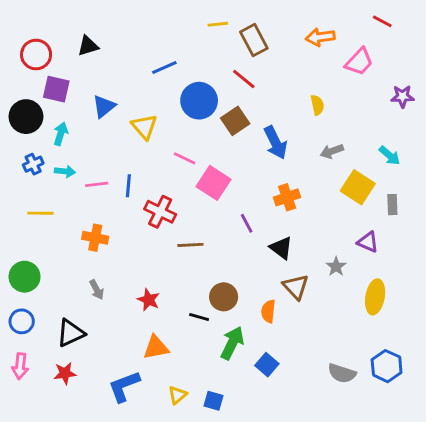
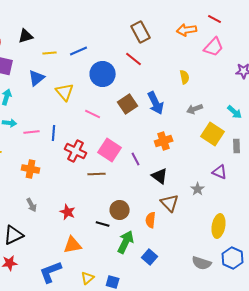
red line: (382, 21) -> (215, 19), moved
yellow line: (218, 24) -> (50, 53), moved
brown square: (235, 121) -> (128, 104), moved
pink square: (213, 183) -> (110, 150), moved
yellow ellipse: (375, 297) -> (219, 226), moved

